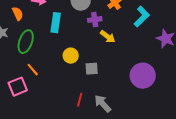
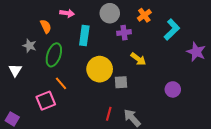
yellow arrow: (108, 37) -> (138, 59), moved
yellow circle: (71, 56) -> (100, 69), size x1.6
purple circle: (143, 76) -> (173, 89), size x0.6

